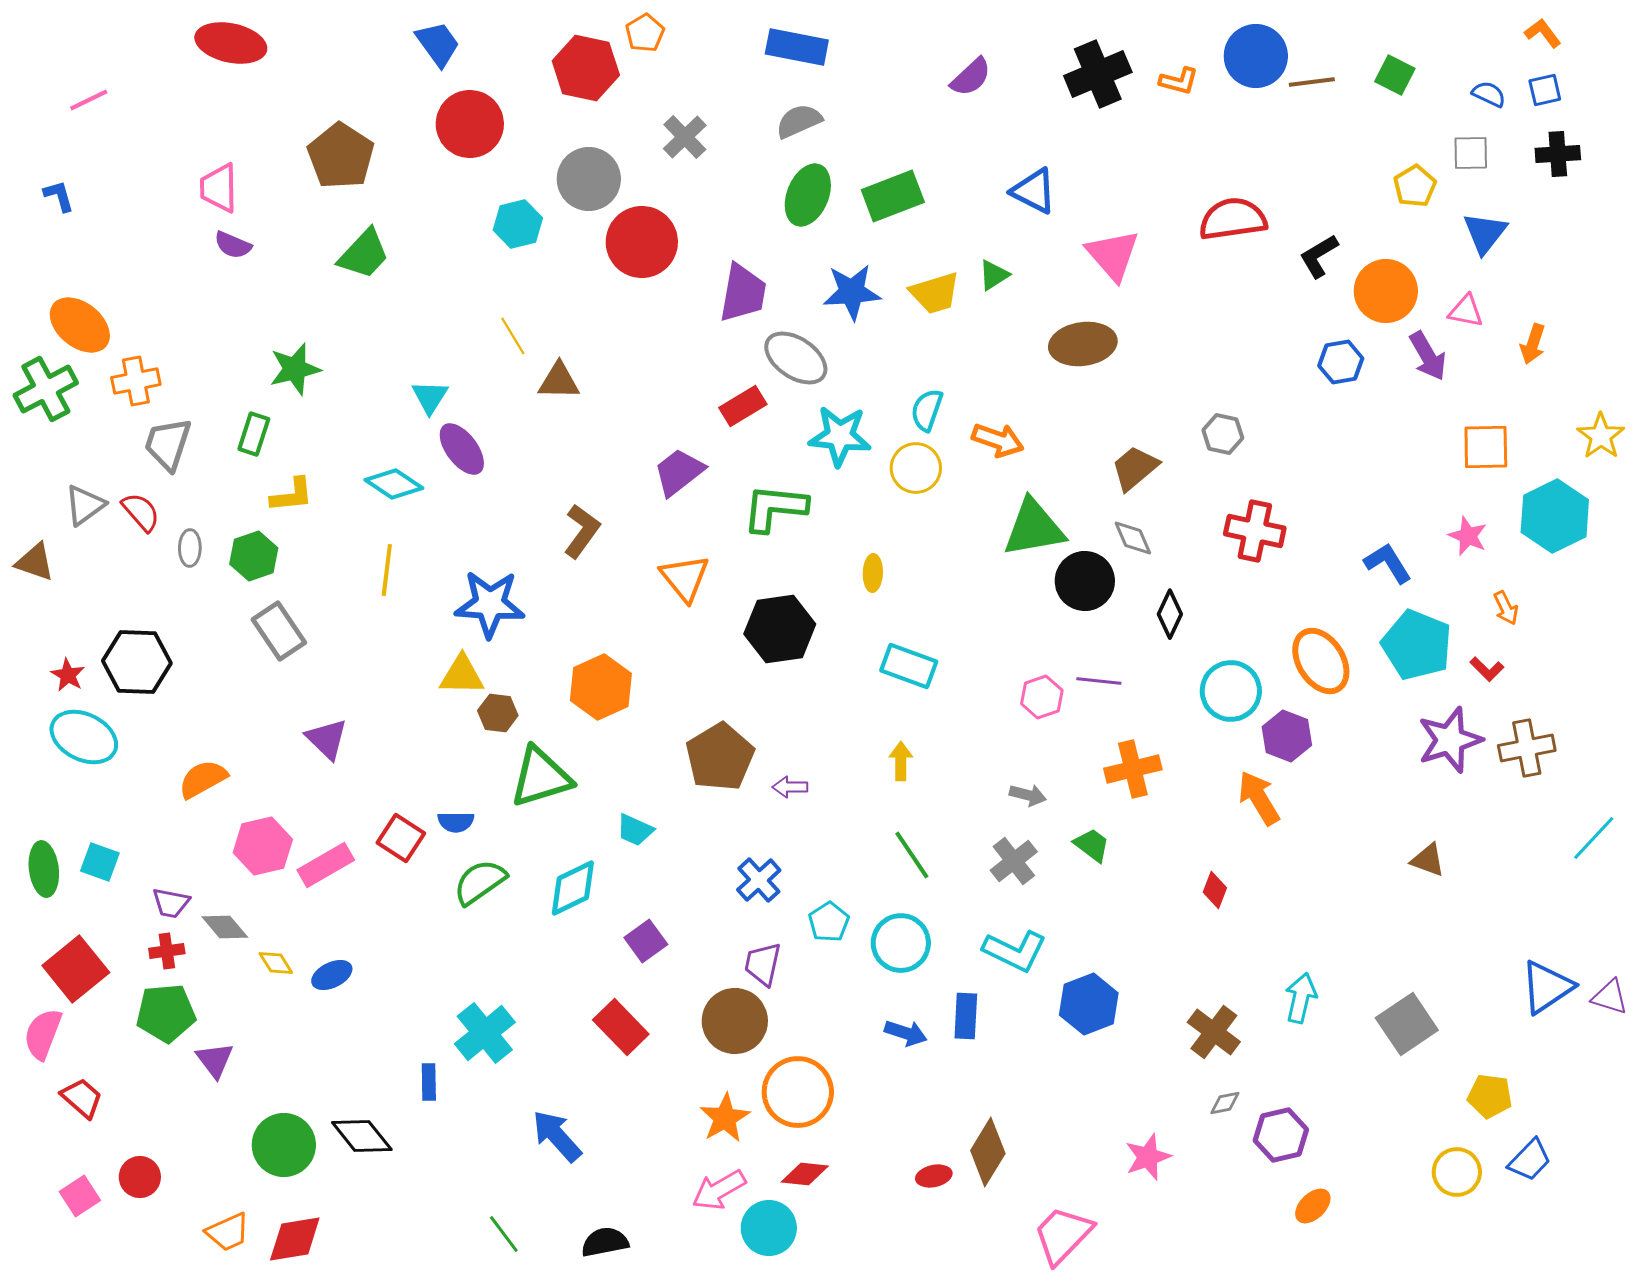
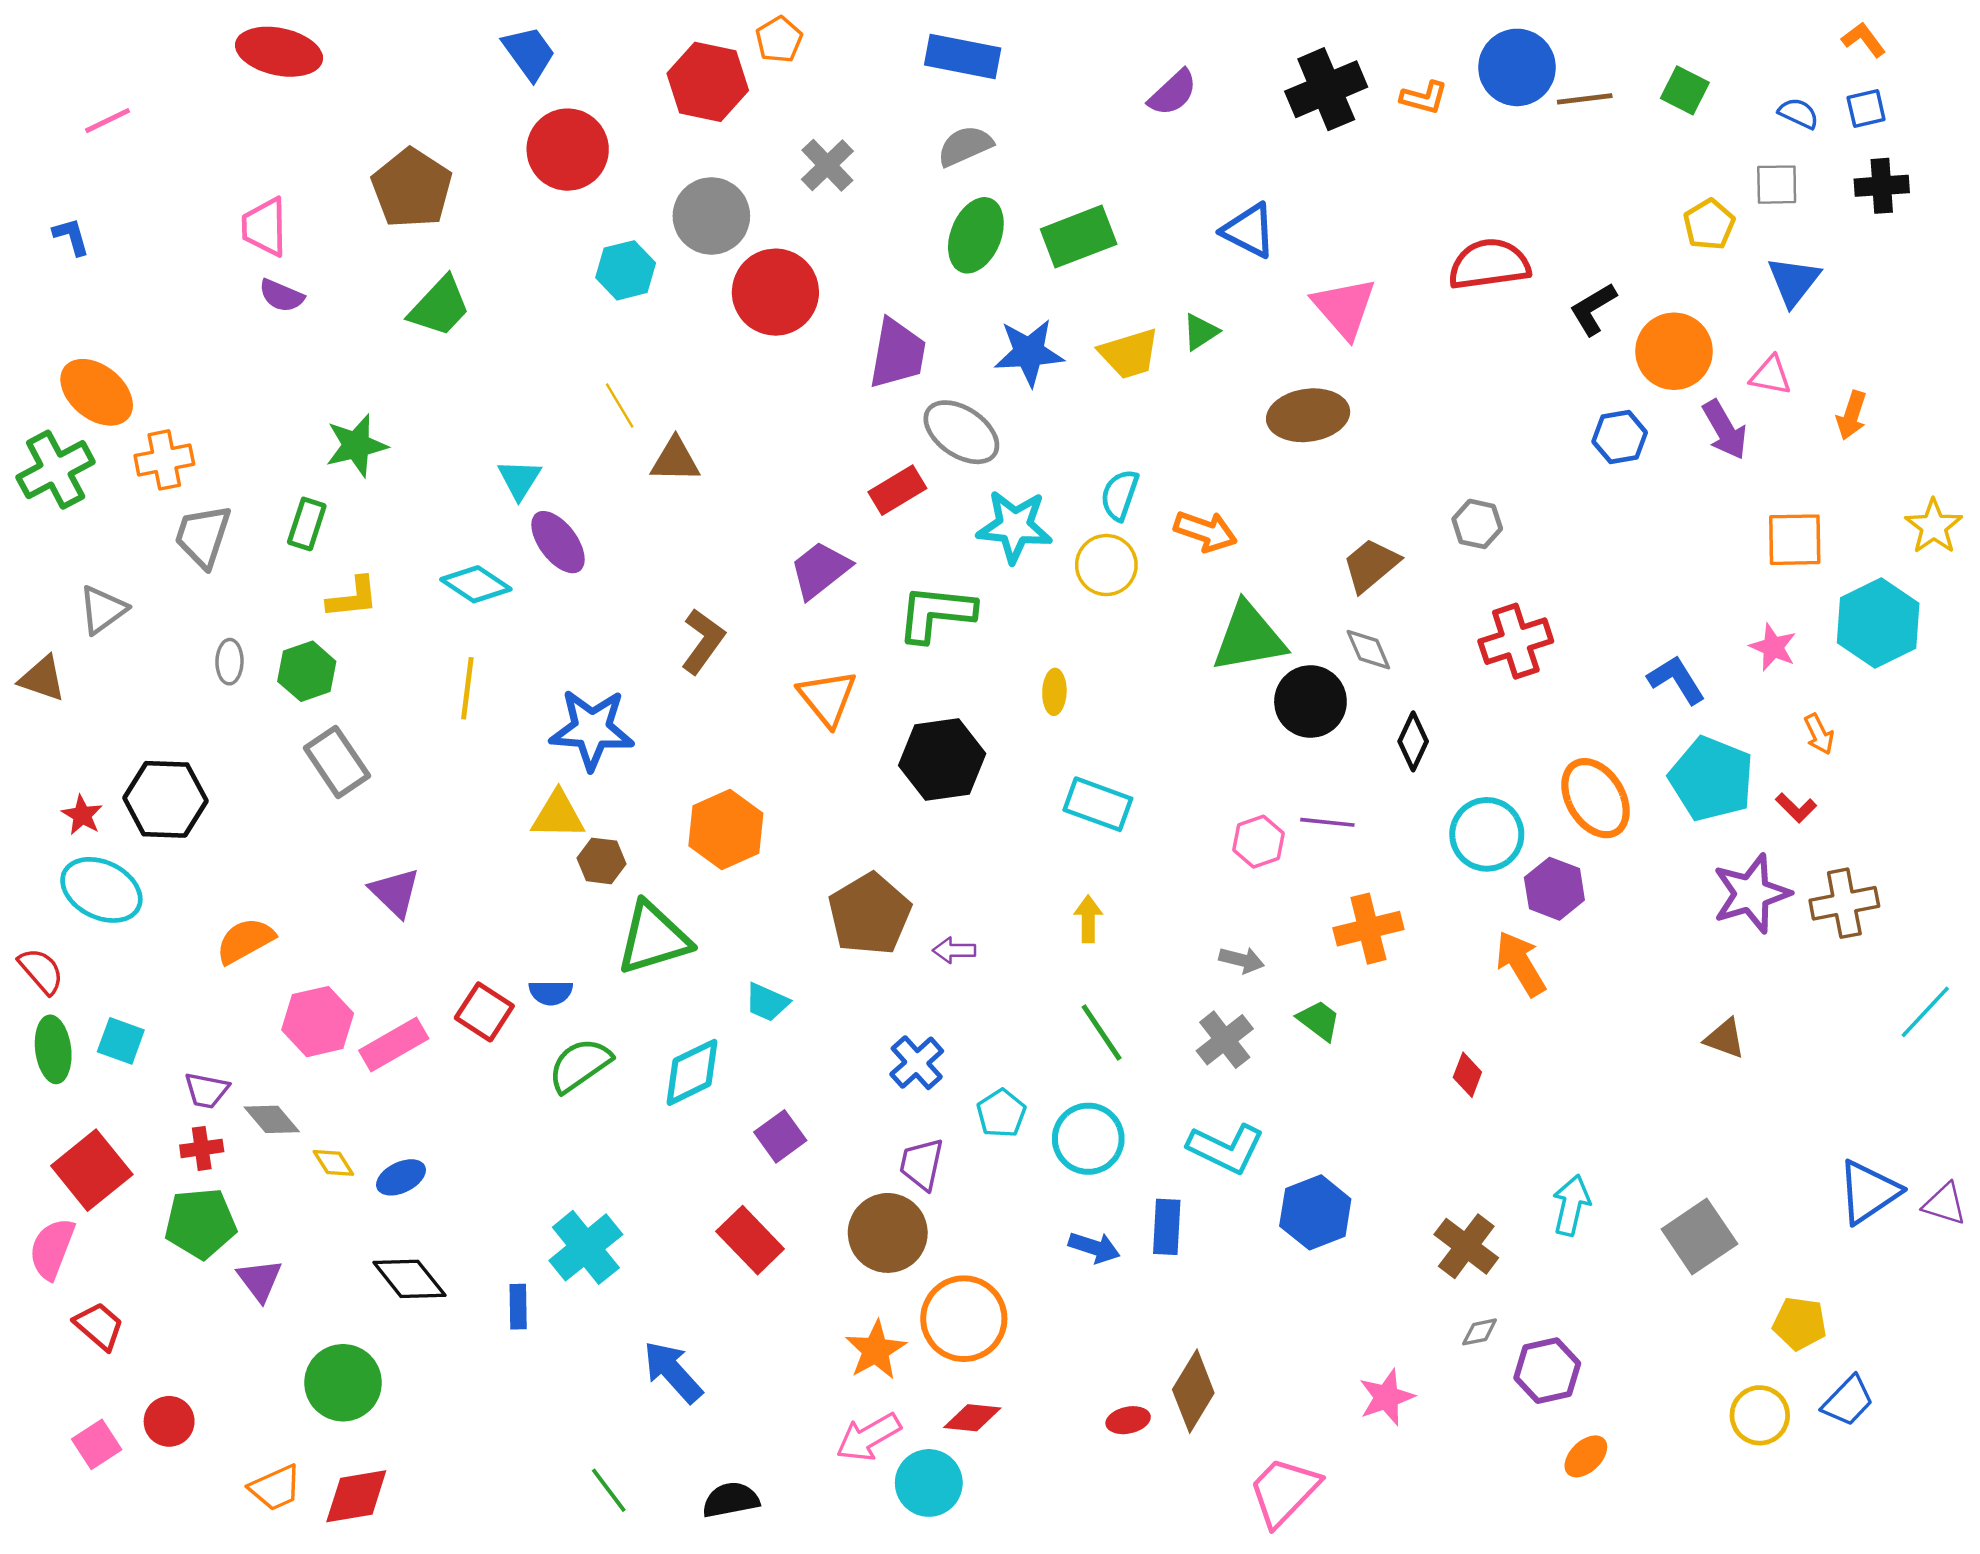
red semicircle: (141, 512) -> (41, 971), moved
red cross: (1255, 531) -> (1516, 641), turned -30
black diamond: (362, 1136) -> (409, 1279), moved

